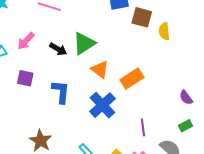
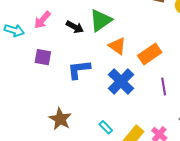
blue L-shape: (61, 92) -> (79, 70), turned -100
purple line: (143, 127) -> (164, 86), moved

